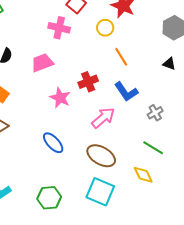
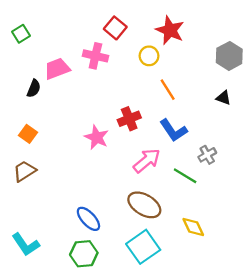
pink trapezoid: (42, 63) -> (57, 69), moved
blue ellipse: (53, 143) -> (88, 219), moved
green line: (153, 148) -> (185, 176), moved
cyan square: (100, 192) -> (143, 247), turned 32

